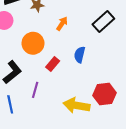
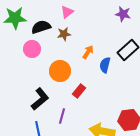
blue semicircle: (80, 55) -> (105, 65), moved

